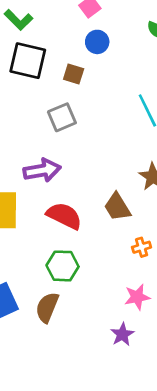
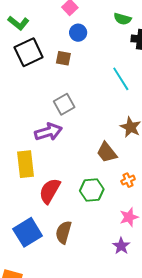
black square: (28, 61) -> (29, 52), turned -32
gray square: (62, 117) -> (64, 104), moved
red semicircle: (64, 216) -> (50, 191), moved, turned -80
green hexagon: (63, 266) -> (92, 190), moved

